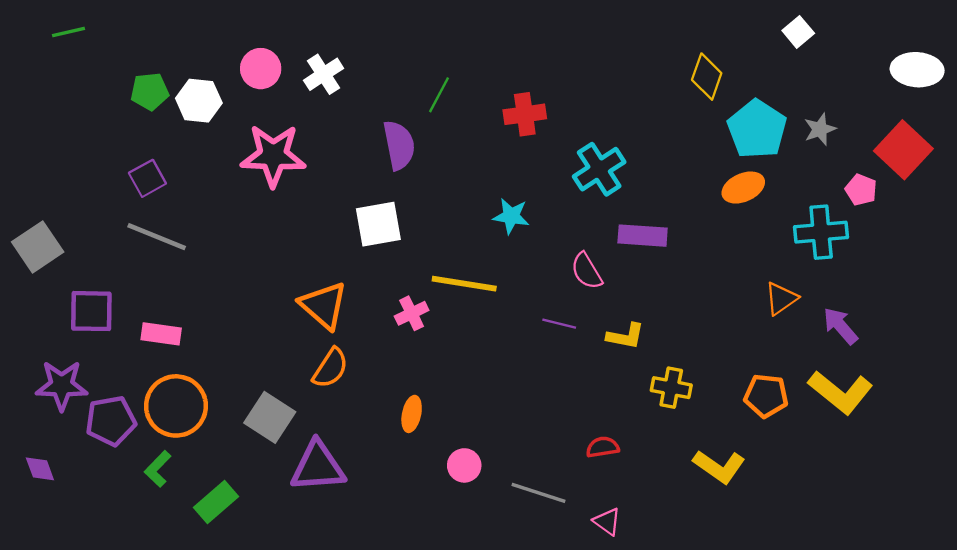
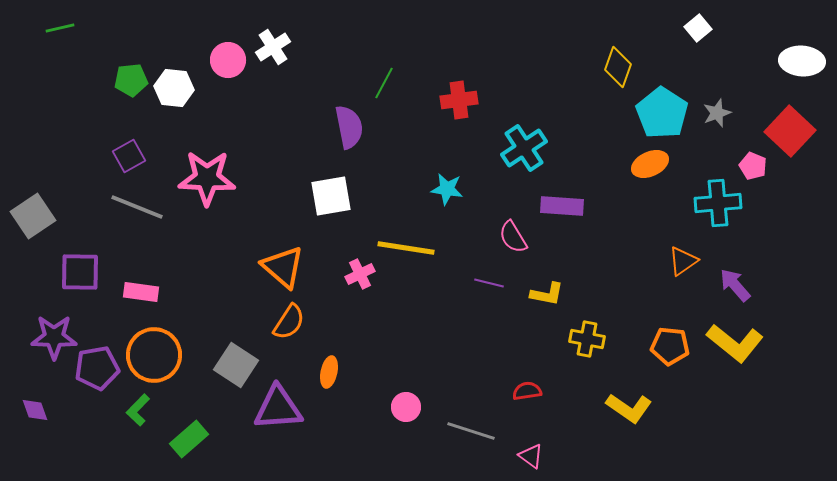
white cross: (324, 74) -> (273, 47), moved
pink star: (273, 155) -> (207, 178), moved
orange ellipse: (412, 414) -> (329, 372), moved

